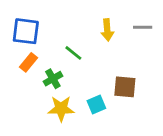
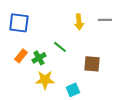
green line: (73, 53) -> (60, 47), moved
orange rectangle: (28, 62) -> (21, 56), moved
cyan square: (96, 105) -> (73, 90), moved

